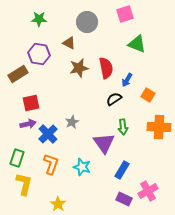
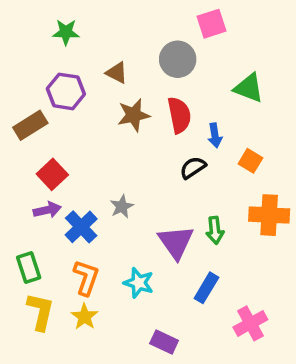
gray circle: (87, 22) -> (178, 59), moved
green triangle: (137, 44) -> (249, 88), moved
blue arrow: (127, 80) -> (215, 135), turned -40
red square: (31, 103) -> (52, 174), turned -30
green arrow: (123, 127) -> (215, 230), moved
green rectangle: (17, 158) -> (29, 268), turned -36
purple rectangle: (124, 199) -> (164, 342), moved
yellow star: (58, 204) -> (85, 317), moved

